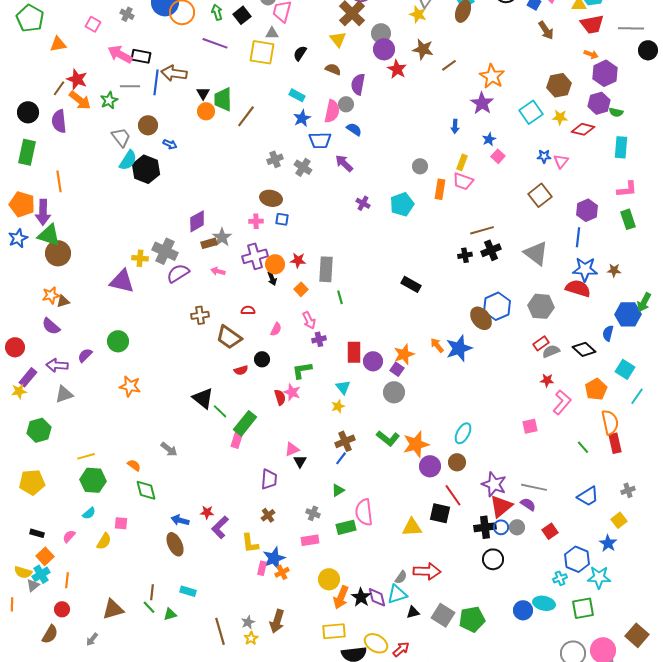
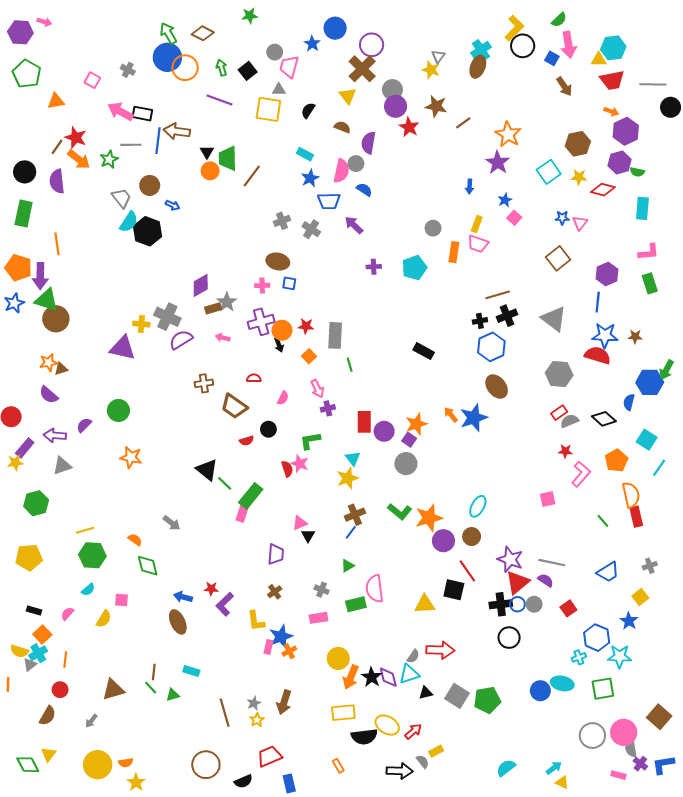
purple cross: (363, 203) -> (374, 267), turned -32
blue hexagon: (497, 306) -> (491, 347), moved
yellow star: (338, 406) -> (348, 478), size x1.5

